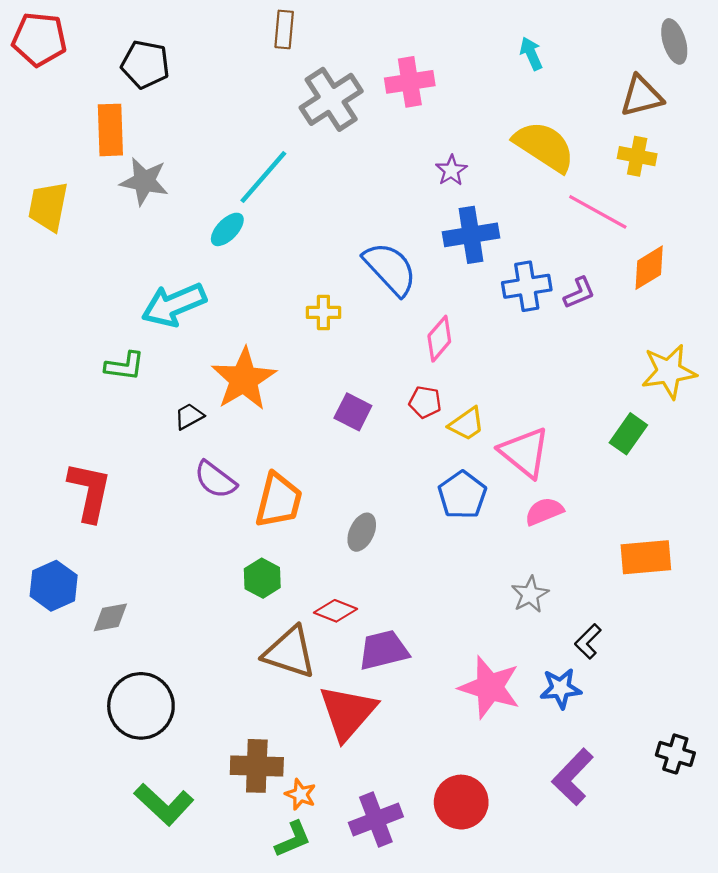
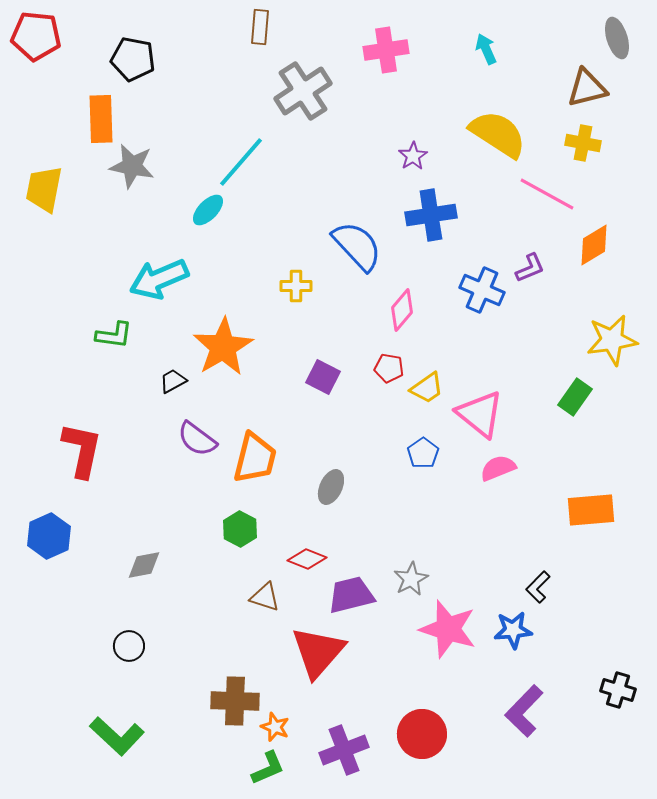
pink cross: (410, 82) -> (386, 50), moved
blue cross: (527, 286) -> (482, 290), moved, turned 33
blue pentagon: (462, 495) -> (423, 453), size x0.7
gray star: (530, 594) -> (411, 579), moved
gray diamond: (110, 617) -> (144, 565), moved
brown triangle: (290, 652) -> (265, 597), size x0.6
black circle: (141, 706) -> (129, 646), size x0.5
green L-shape: (164, 804) -> (117, 736), moved

